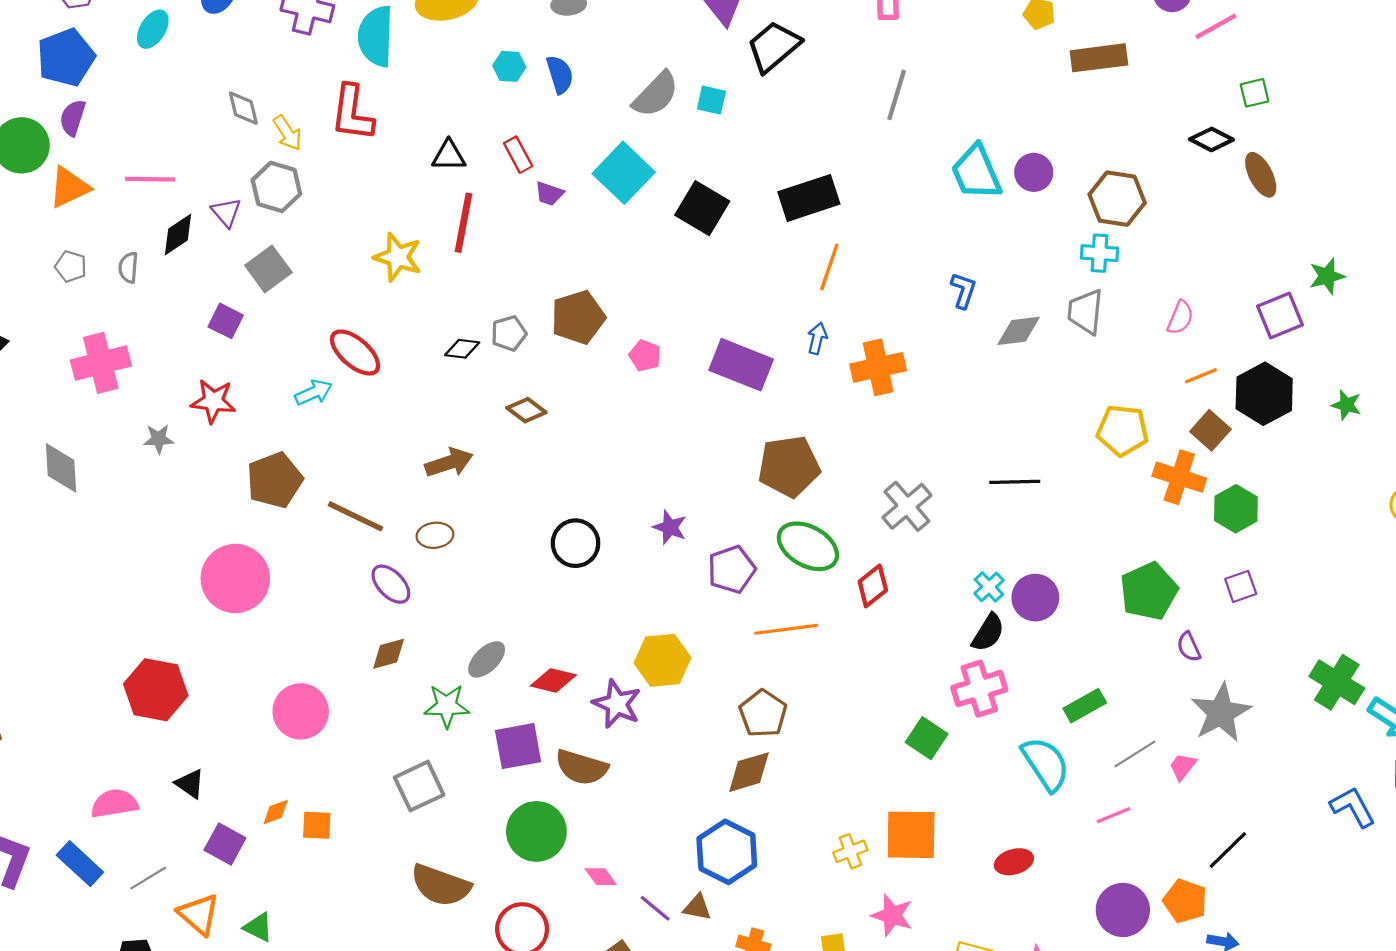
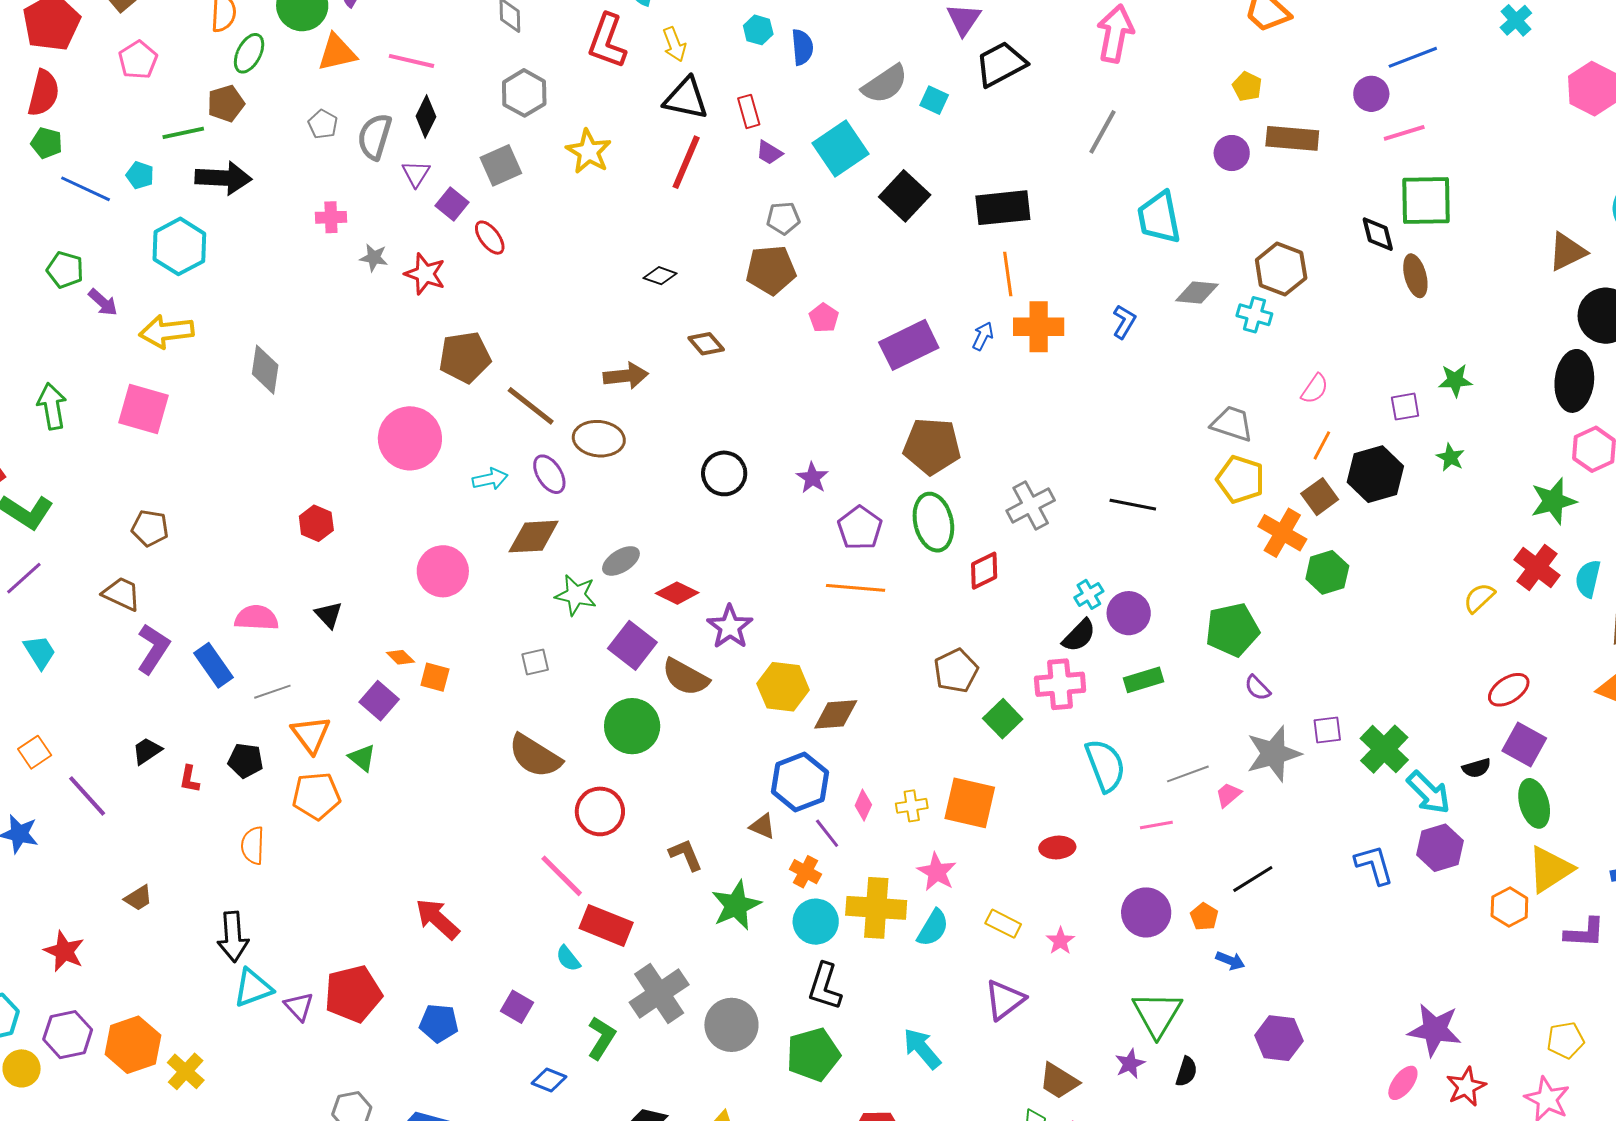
green square: (1255, 93) -> (1426, 201), size x2.0
yellow arrow: (288, 133) -> (674, 44), moved
black diamond: (1211, 139) -> (1378, 234), turned 36
black triangle: (449, 156) -> (686, 99), size x1.4
purple circle: (1034, 172) -> (1232, 153), moved
purple triangle: (226, 212) -> (416, 174), moved
black diamond: (178, 235) -> (426, 117), turned -42
yellow star: (398, 257) -> (589, 151), moved
orange line: (829, 267) -> (1008, 274), turned -39
gray semicircle: (128, 268) -> (375, 137), size x1.6
gray trapezoid: (1085, 312) -> (1232, 424), moved, turned 90
purple square: (1280, 315) -> (1405, 407), size x0.7
gray diamond: (1019, 331) -> (1197, 293), moved
gray pentagon: (509, 333) -> (783, 218), moved
red ellipse: (355, 352) -> (490, 238), moved, size x0.7
pink cross: (101, 363) -> (331, 217), size x0.6
purple rectangle: (741, 365) -> (909, 345), turned -60
orange cross: (878, 367) -> (1039, 327), moved
orange line: (1201, 376) -> (1322, 445), turned -52
cyan arrow: (314, 393) -> (490, 479), moved
green star: (1346, 405) -> (1450, 457), moved
gray star: (159, 439) -> (374, 258), moved
gray diamond: (61, 468) -> (265, 370), moved
brown ellipse: (435, 535) -> (599, 439), size x1.5
green ellipse: (808, 546) -> (933, 522), turned 36
purple pentagon: (732, 569) -> (860, 528), turned -30
purple square: (1241, 586) -> (1327, 730), moved
orange line: (786, 629) -> (856, 588), moved
purple semicircle: (1189, 647) -> (1258, 688), turned -32
brown diamond: (389, 654) -> (534, 537), size x1.5
yellow hexagon: (662, 660) -> (783, 687), moved
red hexagon: (156, 690) -> (316, 523), size x0.6
green rectangle: (1085, 706) -> (1144, 680), moved
brown pentagon: (763, 714) -> (956, 671), moved
purple square: (518, 746) -> (632, 645), turned 36
gray square: (419, 786) -> (535, 662), size x0.6
orange diamond: (276, 812) -> (400, 657), turned 52
purple square: (225, 844) -> (379, 701), moved
pink diamond: (601, 877) -> (863, 805), moved, turned 48
orange pentagon: (1185, 901) -> (1204, 917), size x0.7
purple line: (655, 908) -> (827, 833), moved

